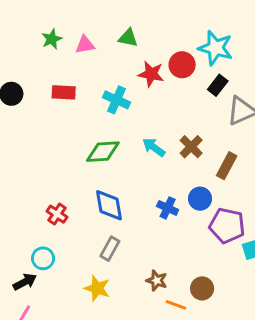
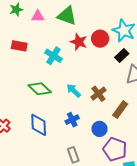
green triangle: (128, 38) -> (67, 16), size x1.5
green diamond: (103, 152) -> (40, 89), turned 40
blue cross: (168, 208) -> (72, 120), moved, turned 32
gray rectangle: (110, 249) -> (73, 155), moved, turned -56

